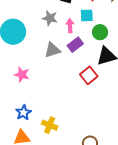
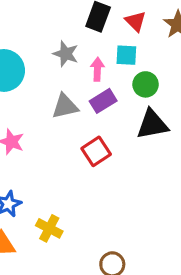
red square: (89, 75) -> (96, 151), moved

